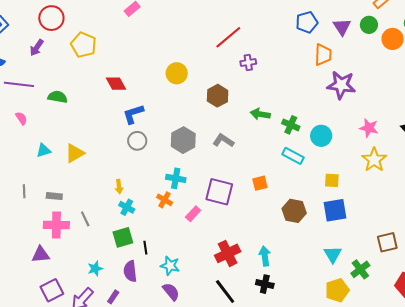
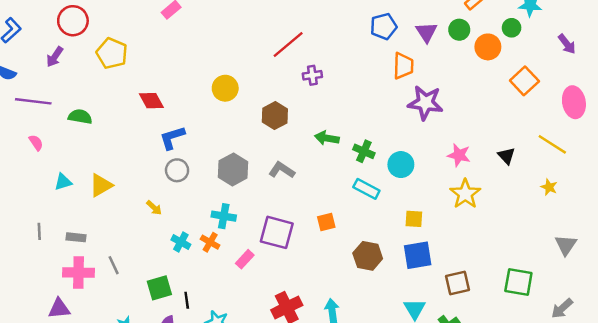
yellow arrow: (119, 187) -> (154, 208), moved, turned -40
cyan cross: (127, 207) -> (181, 242), moved
brown square: (387, 242) -> (458, 283), moved

